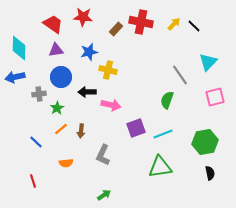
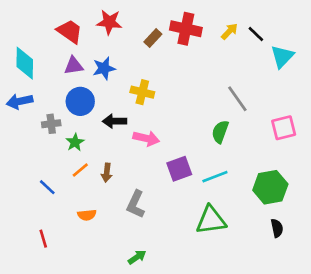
blue star: (89, 52) -> (104, 68), moved
cyan triangle: (208, 62) -> (282, 56), moved

